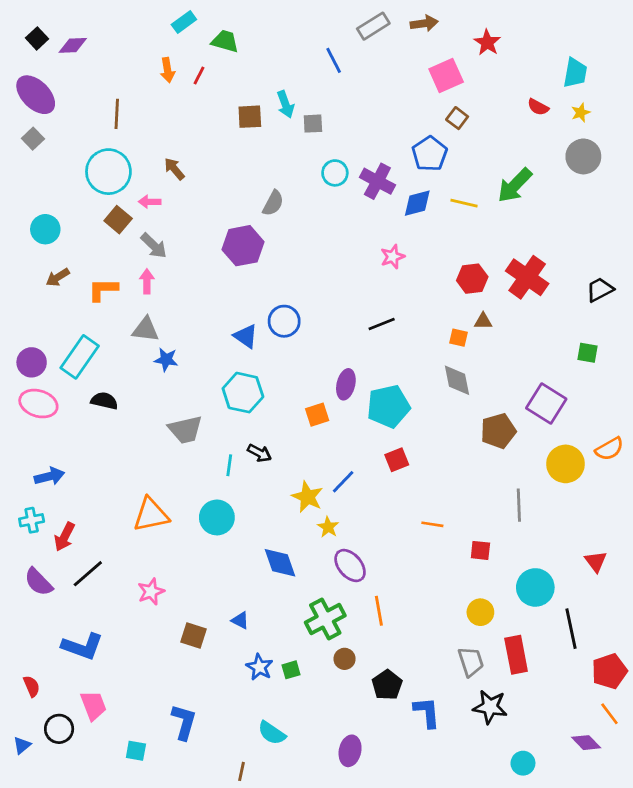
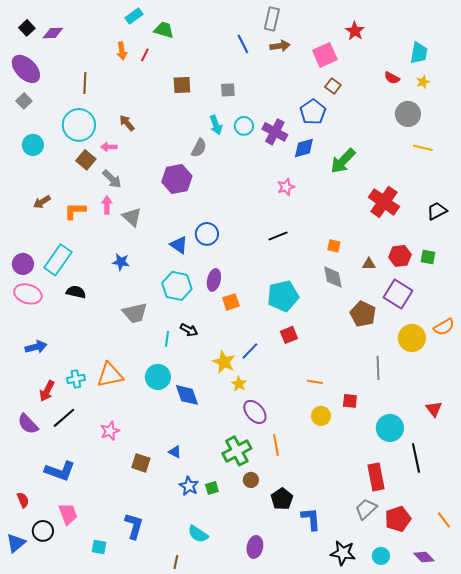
brown arrow: (424, 23) -> (280, 46), moved
gray rectangle: (373, 26) -> (272, 19), turned -45
cyan arrow: (286, 104) -> (216, 125), moved
gray circle: (583, 156) -> (408, 114), moved
green arrow: (515, 185) -> (343, 161), moved
yellow line: (464, 203) -> (423, 148), moved
cyan circle: (45, 229) -> (33, 145), moved
red hexagon: (472, 279) -> (400, 256), moved
brown triangle: (483, 321) -> (369, 264), moved
gray triangle: (146, 329) -> (132, 217), moved, turned 35
purple ellipse: (346, 384) -> (214, 280), moved
brown pentagon: (498, 431) -> (363, 314), turned -30
cyan cross: (32, 520) -> (76, 379), moved
blue diamond: (280, 563) -> (187, 395), moved
yellow circle: (480, 612) -> (321, 416), moved
gray trapezoid: (471, 662) -> (366, 509), moved, turned -115
red pentagon: (609, 671) -> (398, 519), moved
black star: (490, 707) -> (343, 553), moved
purple diamond: (586, 743) -> (424, 557), moved
blue triangle: (22, 745) -> (16, 543), size x1.5

